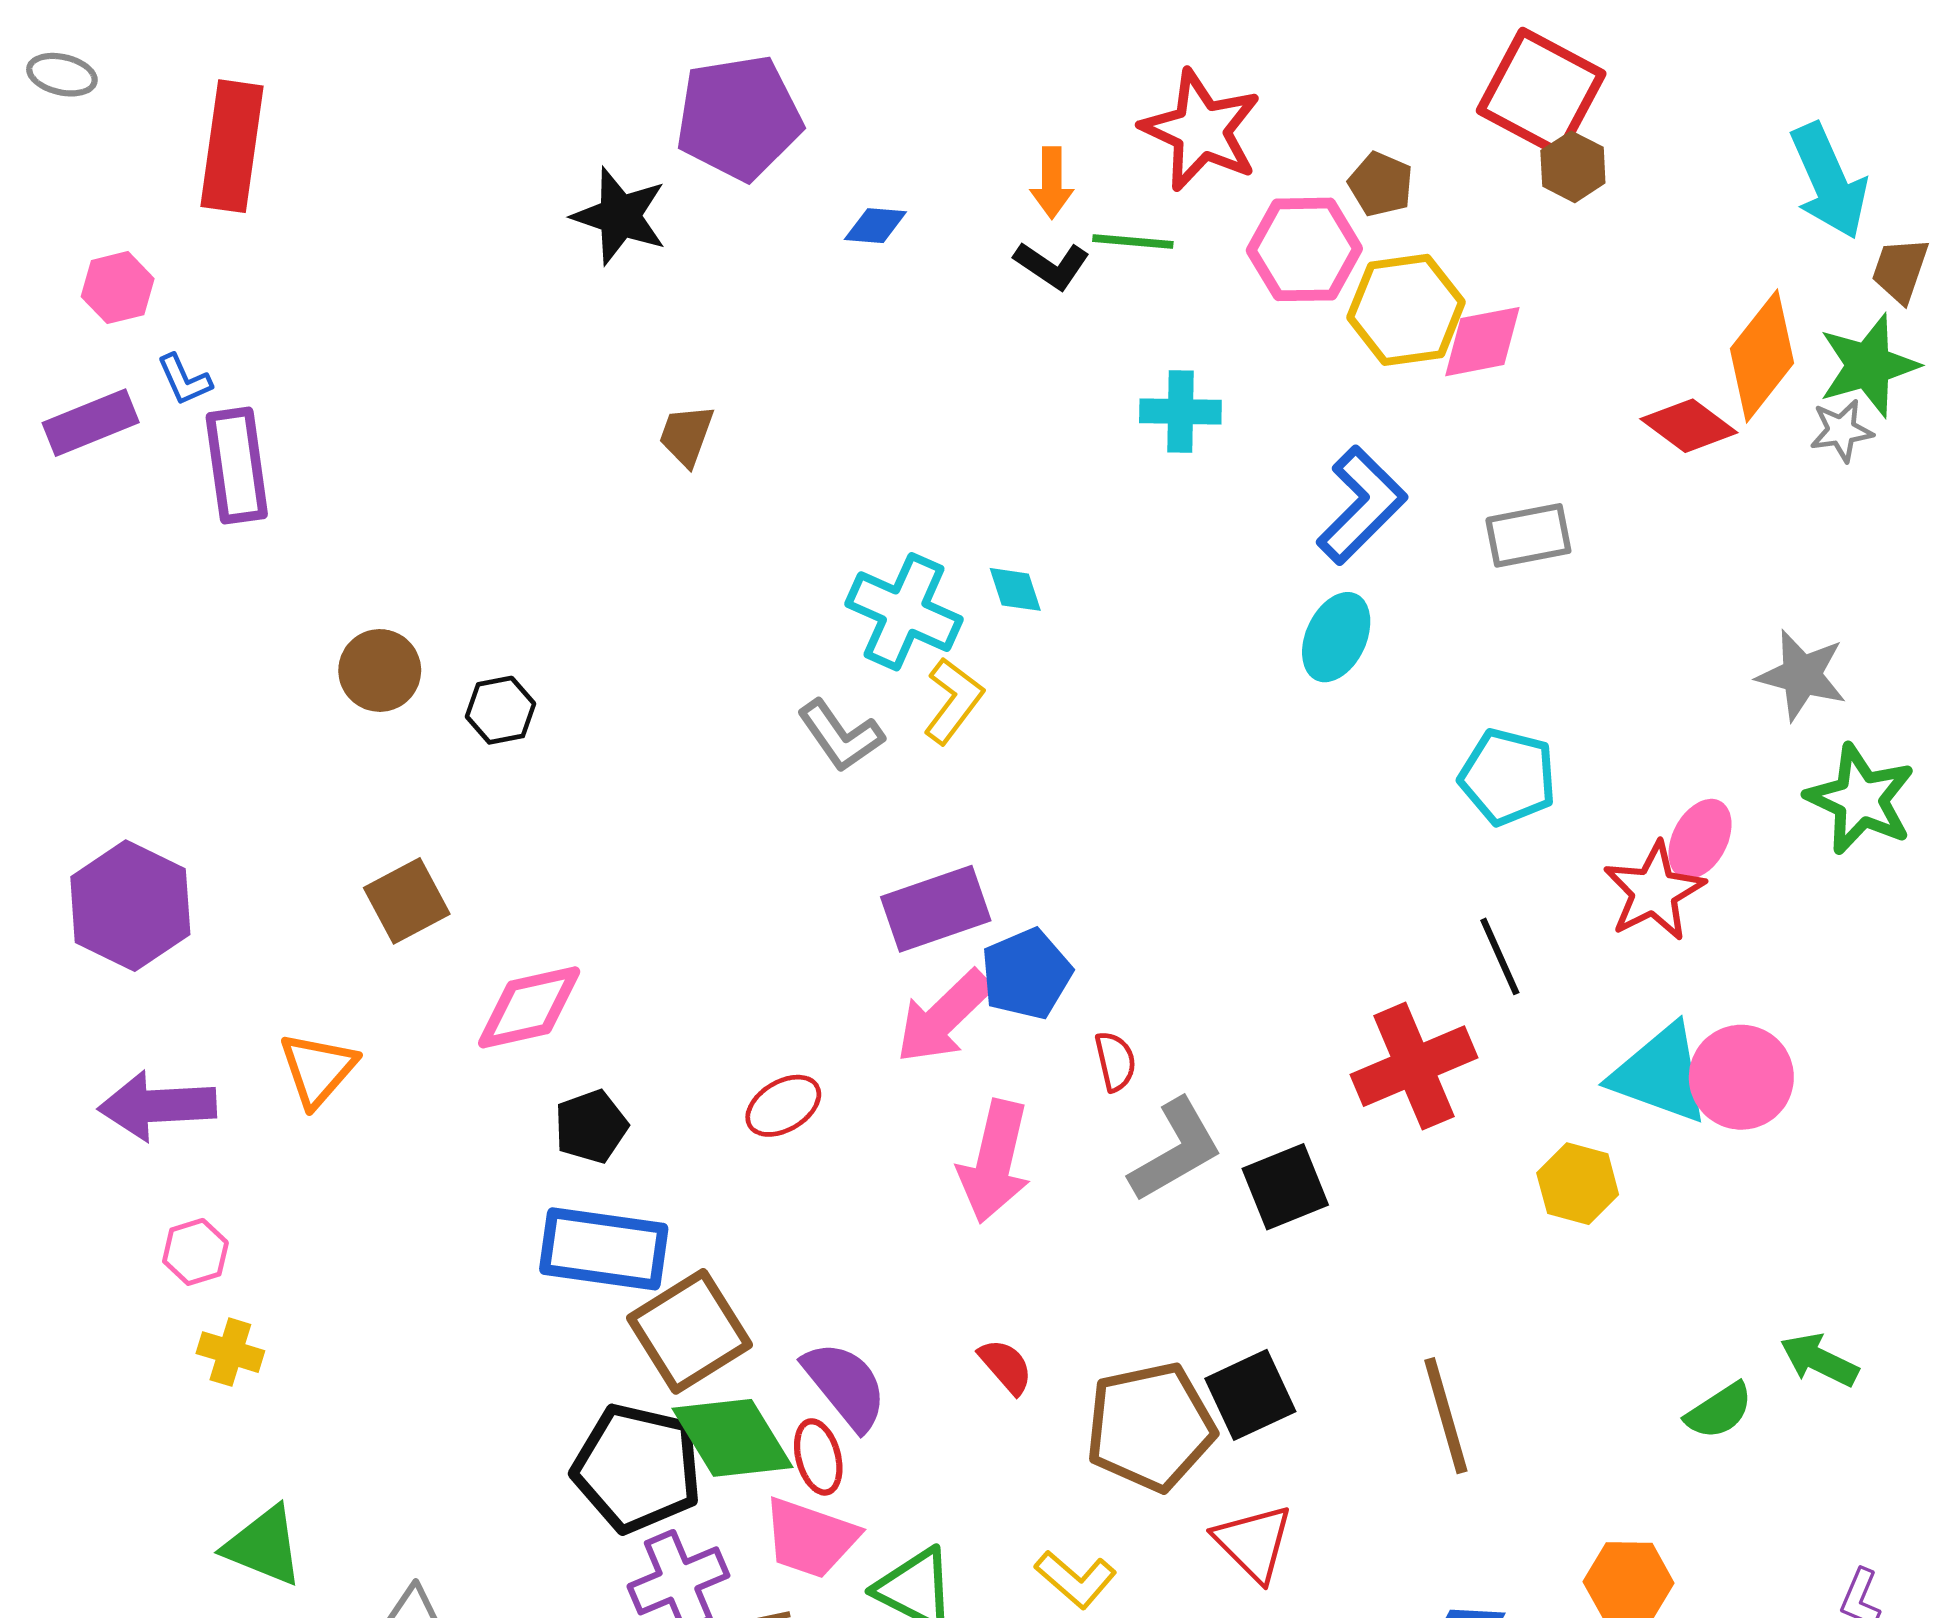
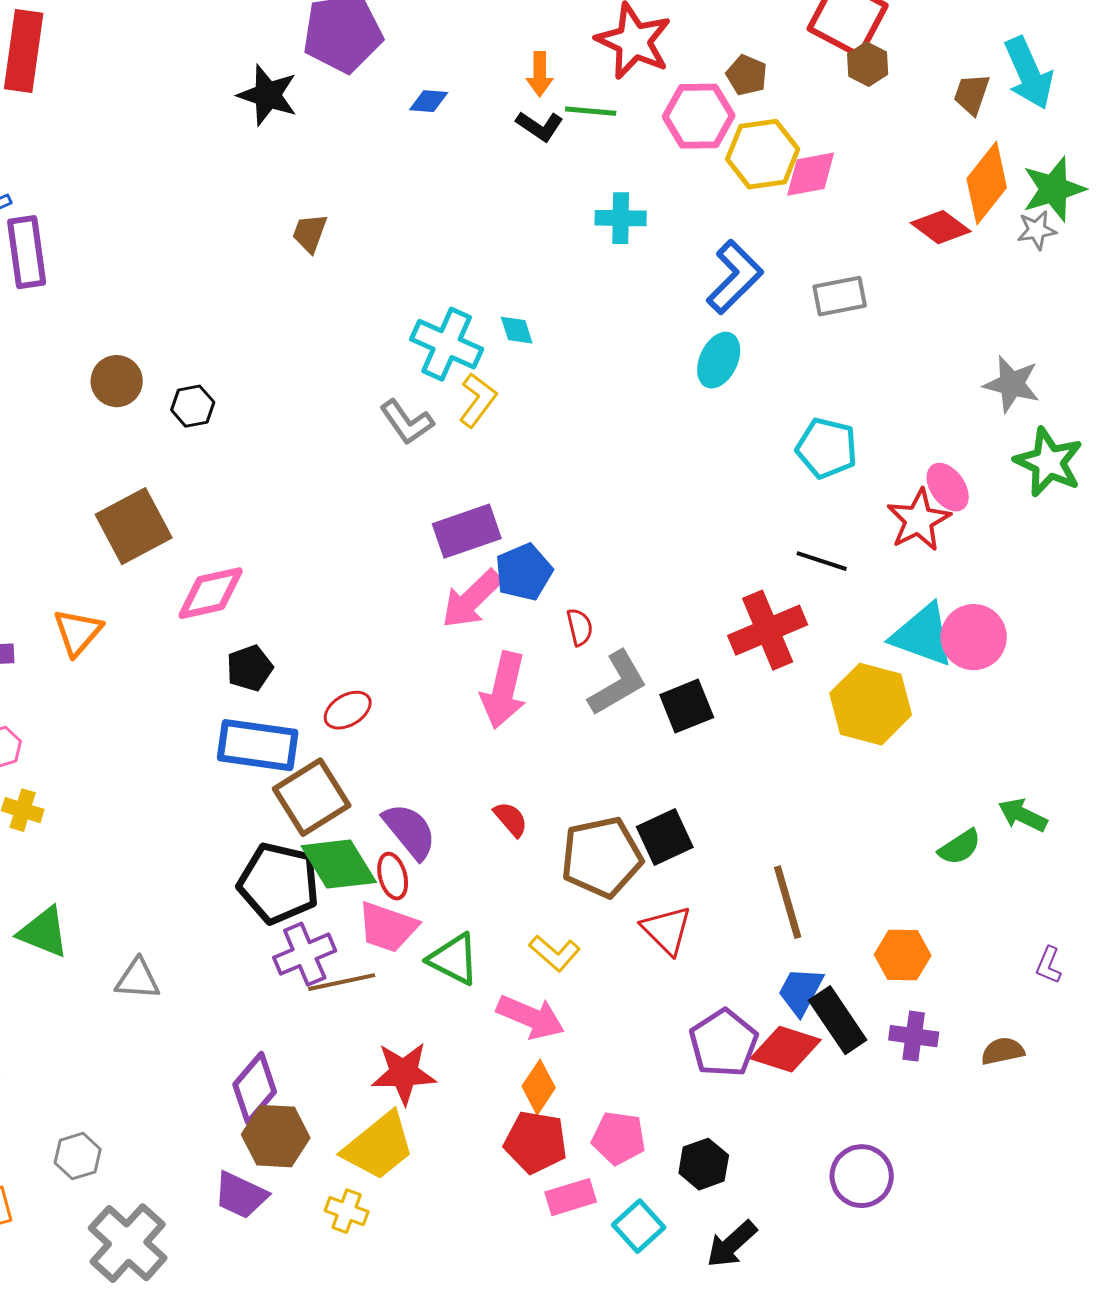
brown trapezoid: (1900, 270) -> (972, 94), moved
pink ellipse: (1700, 839) -> (948, 487), turned -63
brown square: (407, 901) -> (134, 526), size x1.4
black line: (1500, 956) -> (822, 561), turned -48
red ellipse: (783, 1106) -> (348, 710), moved
yellow hexagon: (1578, 1184) -> (871, 704), size x1.6
brown line: (1446, 1416) -> (788, 902), moved

